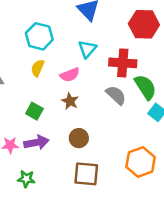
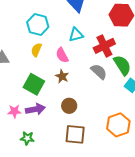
cyan triangle: (87, 49) -> (76, 35), turned 35
red cross: (123, 63) -> (104, 46), turned -30
pink semicircle: (70, 75) -> (62, 55), turned 84
green square: (34, 111) -> (34, 84), size x1.5

